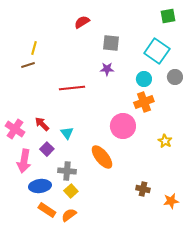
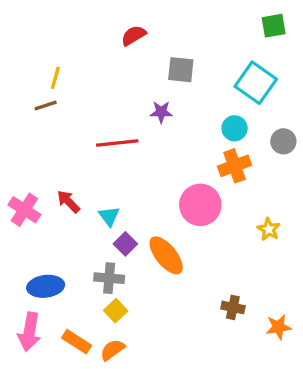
purple star: (107, 69) -> (161, 112), moved
gray circle: (175, 77) -> (283, 141), moved
purple square: (47, 149) -> (125, 244), moved
pink arrow: (24, 161) -> (29, 332), moved
blue ellipse: (40, 186) -> (46, 286), moved

